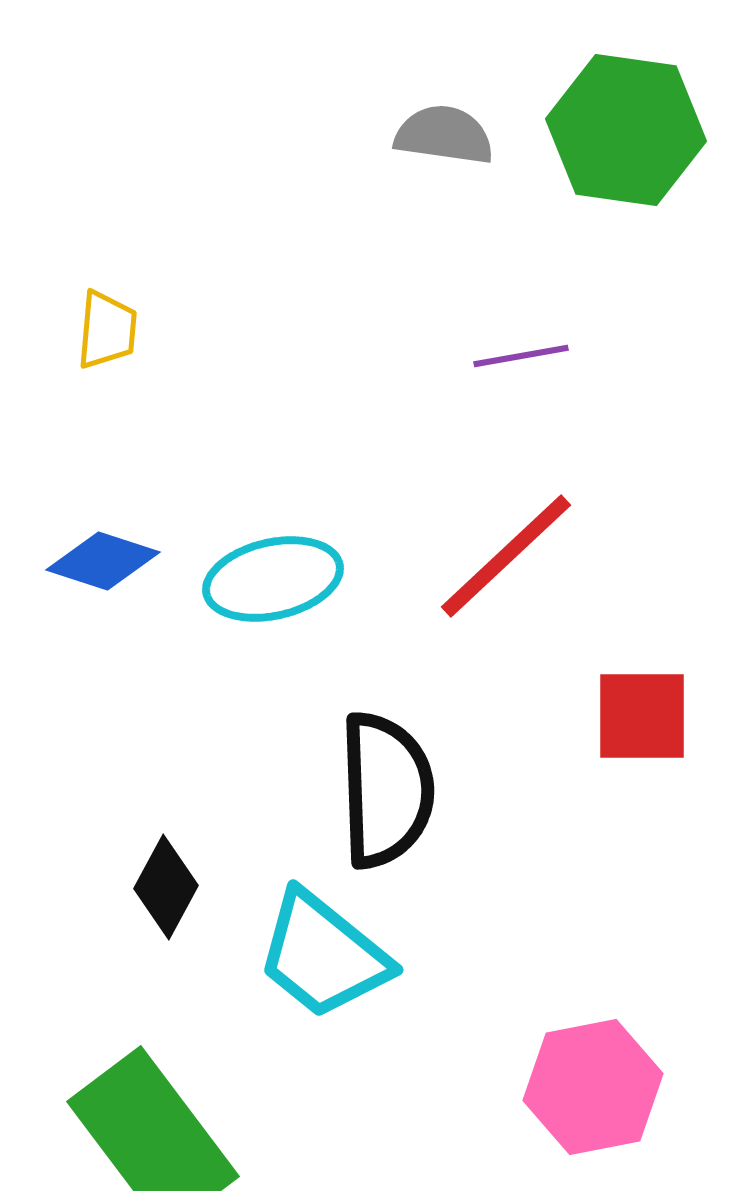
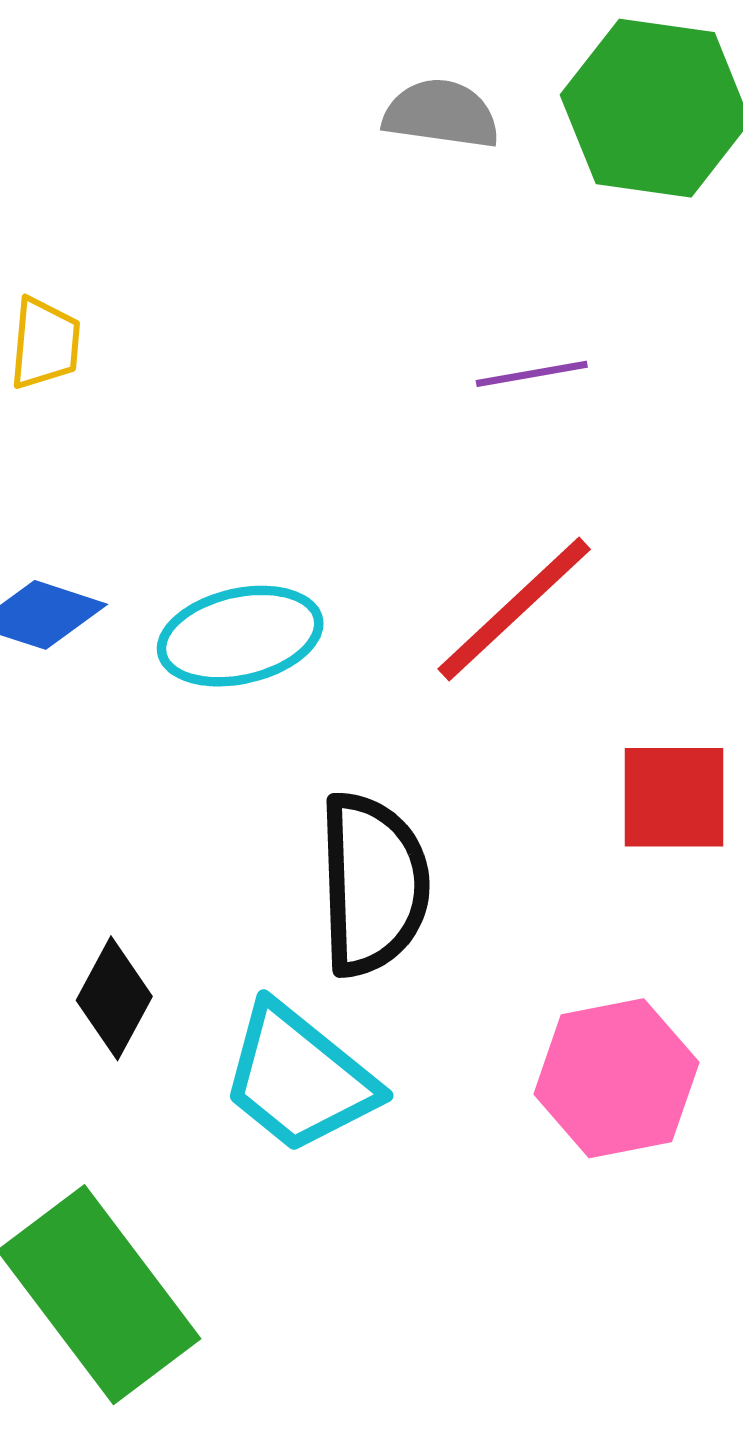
pink hexagon: (593, 1087) -> (616, 1078), moved

